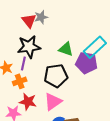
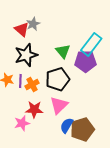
green triangle: (66, 49) -> (63, 51), turned 42
purple line: (23, 63) -> (20, 81), moved
orange cross: (20, 81) -> (32, 85), moved

